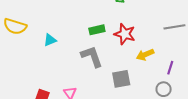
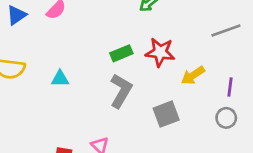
cyan triangle: (50, 40) -> (60, 79), turned 32
gray L-shape: (92, 56) -> (121, 91), turned 60

